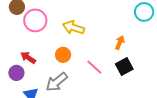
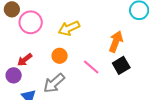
yellow arrow: (73, 28) -> (69, 28), turned -40
orange arrow: (120, 43) -> (116, 42), size x1.5
red arrow: (28, 58) -> (25, 60), turned -70

